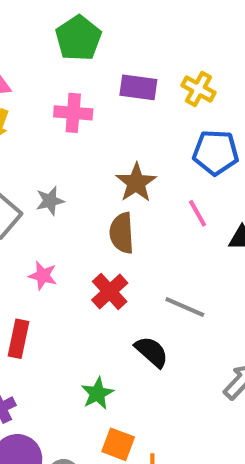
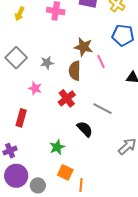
brown star: (136, 183) -> (83, 47), turned -30
gray star: (50, 201) -> (47, 63), moved
pink line: (197, 213) -> (101, 62), moved

